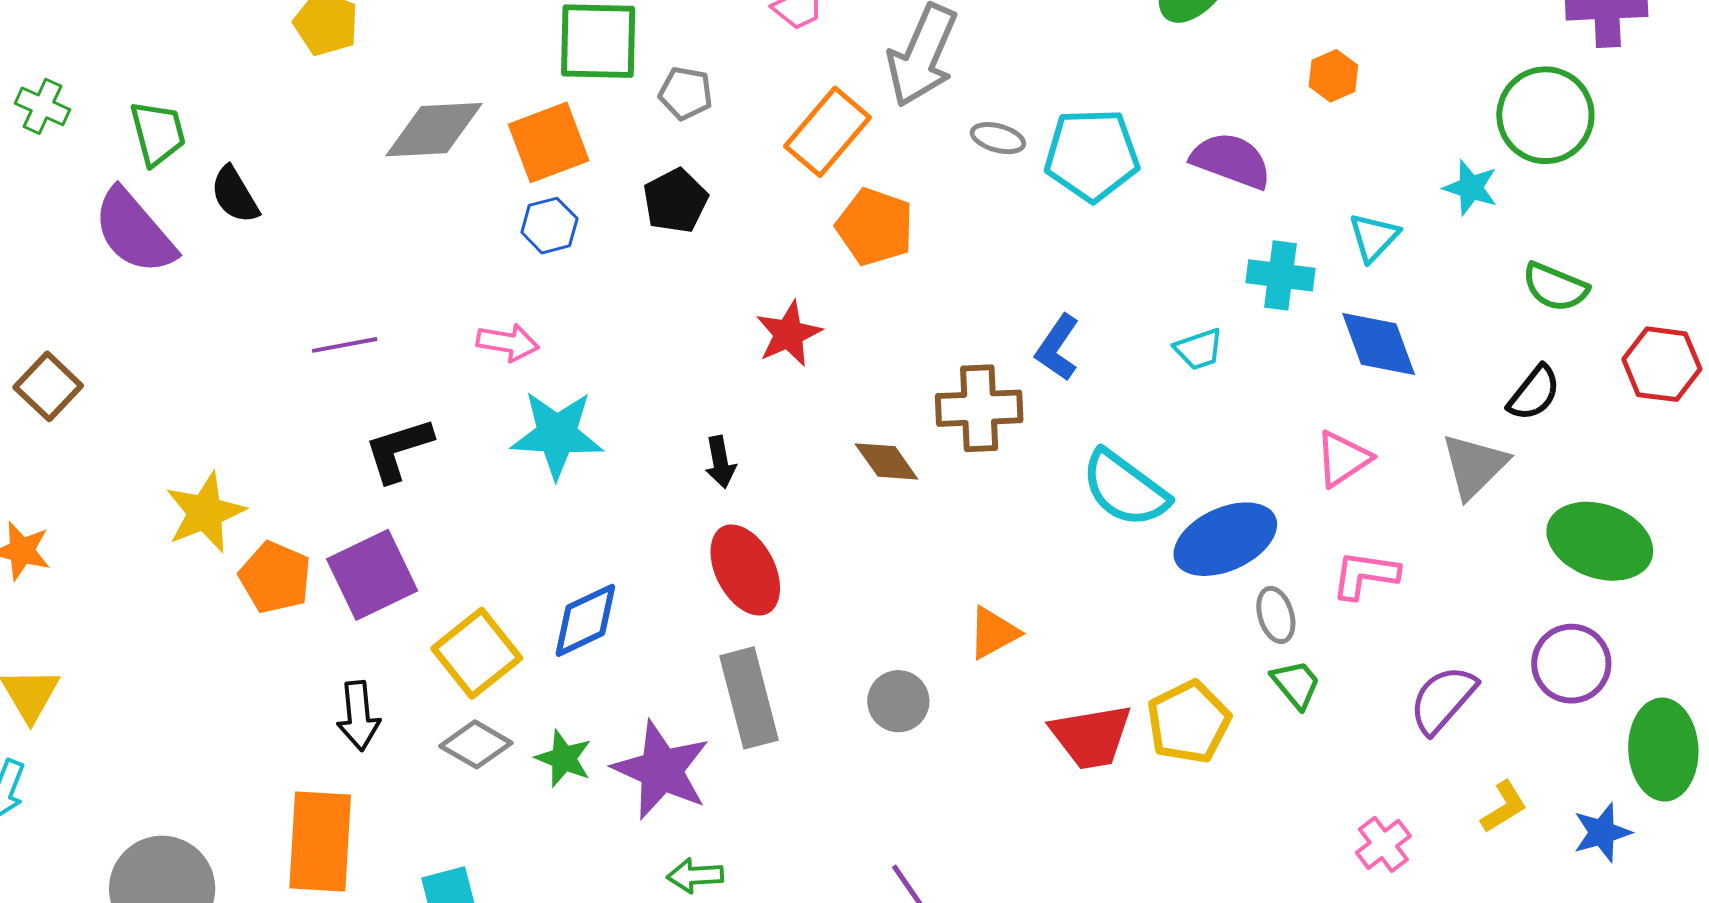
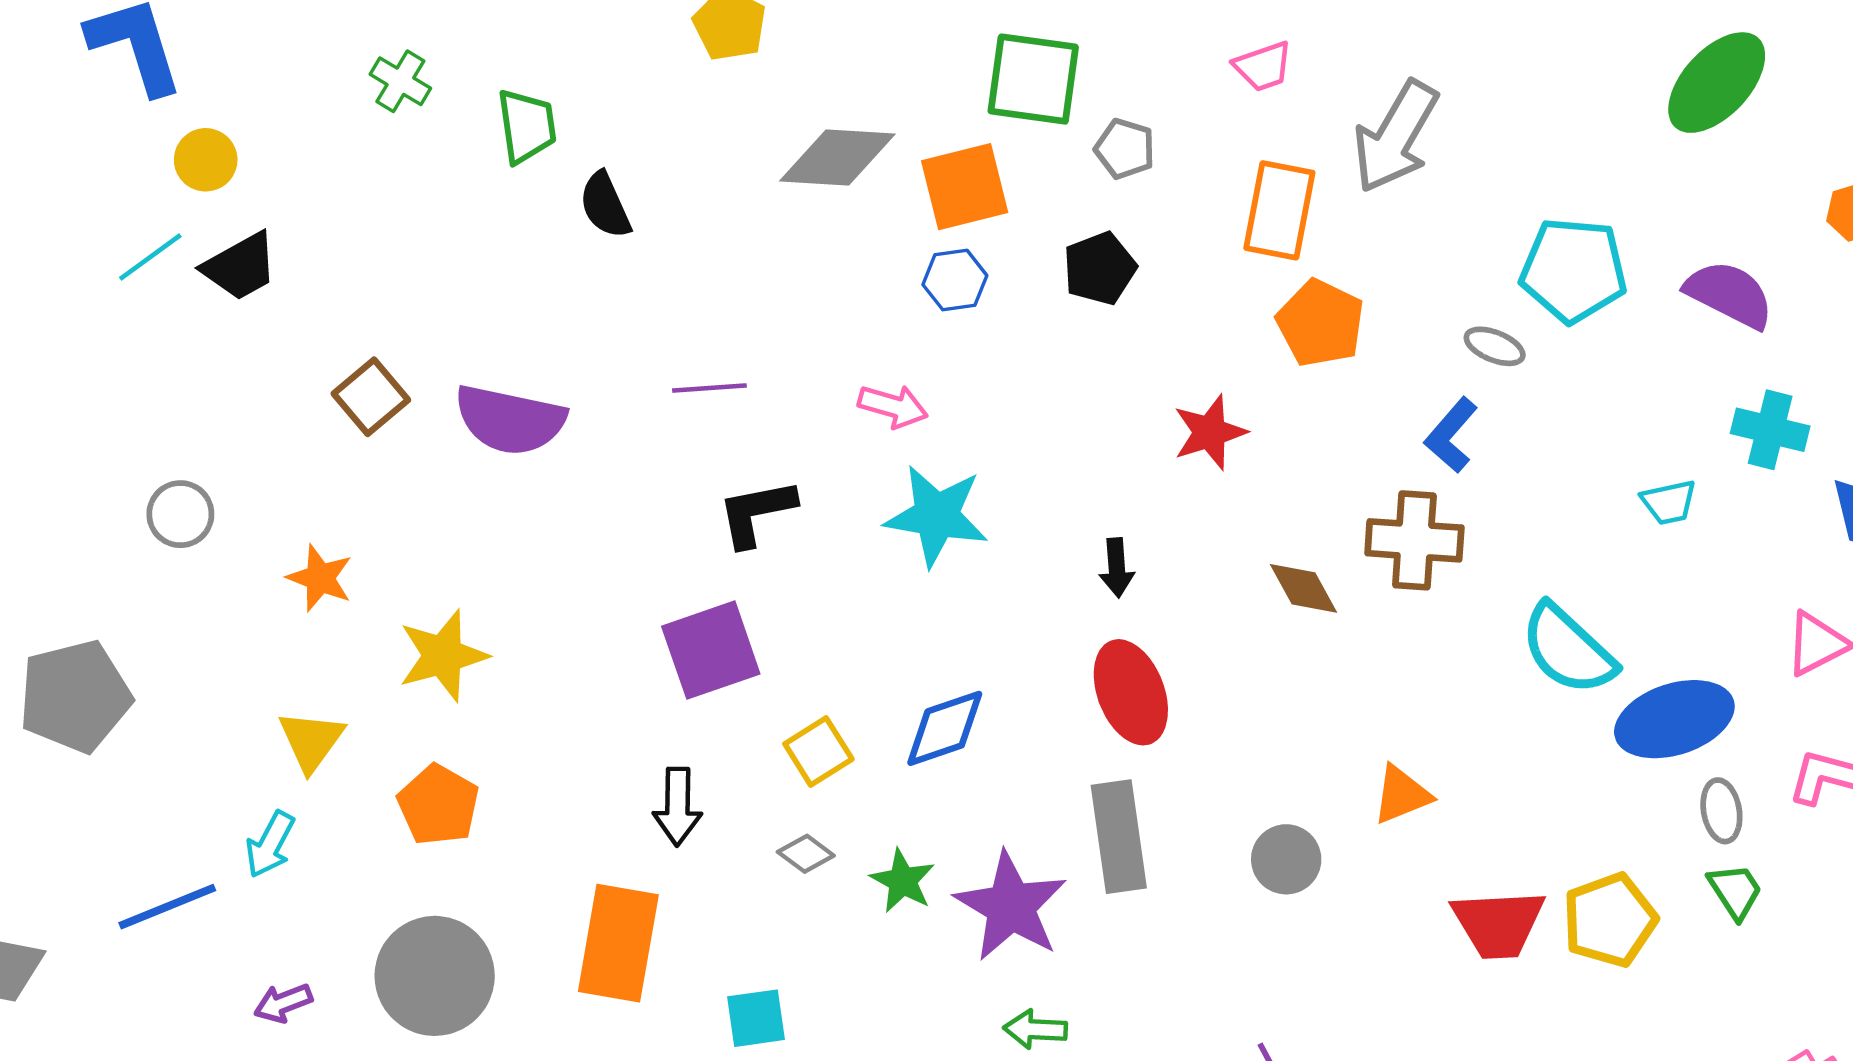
orange rectangle: (827, 132) -> (1279, 210), turned -36
gray ellipse: (998, 138) -> (1495, 346), moved
purple semicircle: (134, 231) -> (510, 420), moved, turned -44
blue L-shape: (1057, 348) -> (1451, 435), moved
yellow star: (205, 512) -> (443, 656), moved
orange pentagon: (275, 577) -> (438, 805), moved
yellow square: (477, 653) -> (818, 751), size x0.7
gray diamond: (476, 744) -> (806, 854), size x0.7

